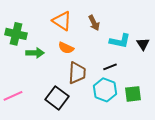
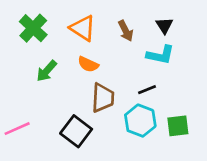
green cross: (16, 34) -> (33, 28), moved, turned 30
black triangle: (143, 44) -> (164, 25), moved
green arrow: (35, 53) -> (47, 71), turned 132

